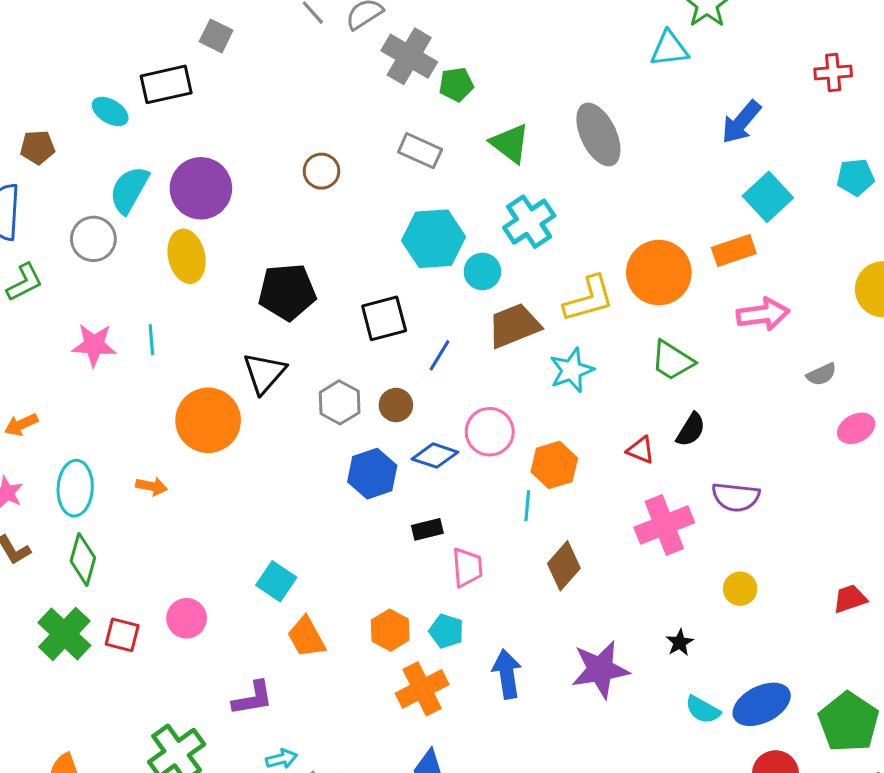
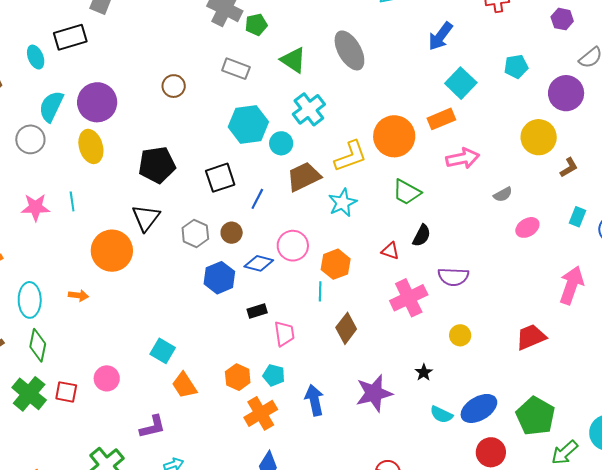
cyan ellipse: (110, 111) -> (36, 57), turned 40
red trapezoid: (850, 599) -> (531, 337), size x1.4

